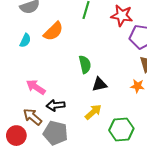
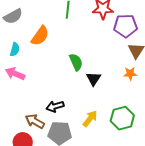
black triangle: (99, 84) -> (94, 79), turned -35
pink arrow: (36, 87) -> (15, 74), moved
yellow arrow: (93, 112) -> (90, 119), moved

